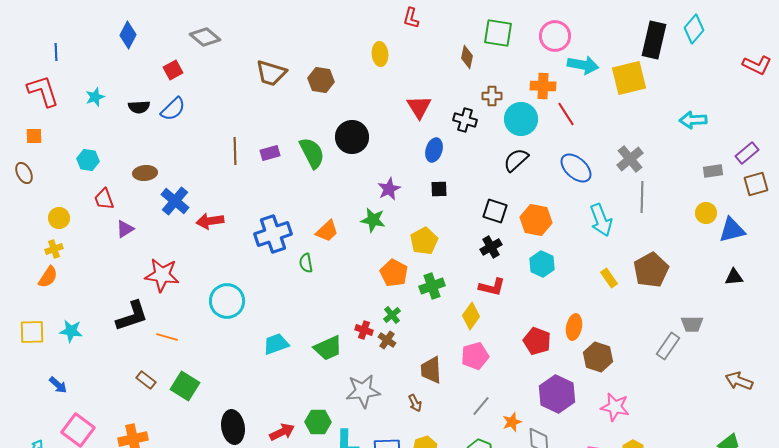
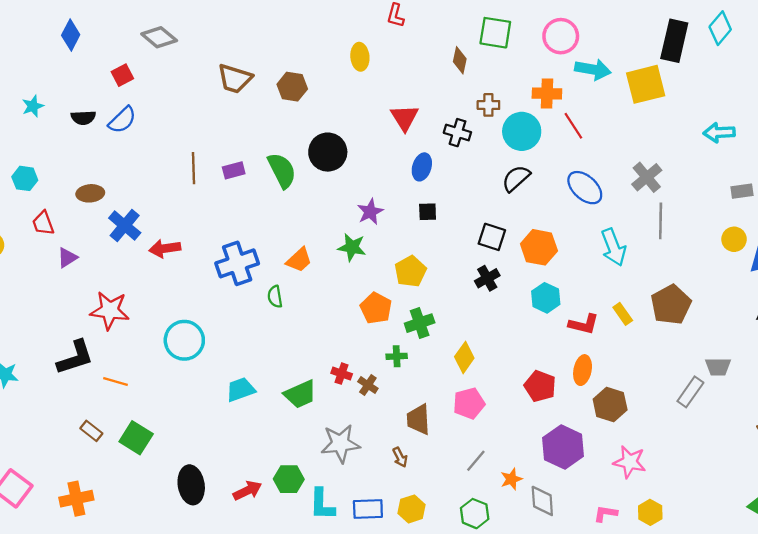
red L-shape: (492, 287) -> (584, 324), moved
green cross: (392, 315) -> (397, 356), moved, turned 36

